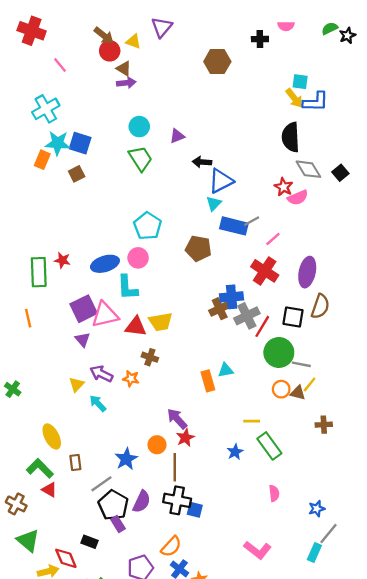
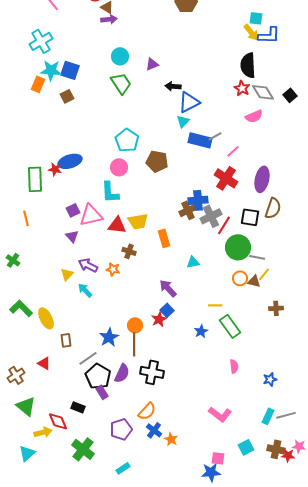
red star: (284, 187) -> (242, 88), moved
brown pentagon: (198, 248) -> (157, 161), moved
blue ellipse: (105, 264) -> (70, 161), moved
purple square: (84, 309) -> (73, 210), size x0.6
orange rectangle: (208, 381) -> (164, 238), moved
green cross: (13, 389) -> (13, 260), moved
purple arrow: (177, 419) -> (168, 288), moved
brown line: (175, 467) -> (134, 344), moved
green L-shape: (40, 468) -> (21, 308), moved
brown cross: (16, 504) -> (16, 375), turned 30
blue square: (195, 510) -> (167, 310), moved, turned 32
gray line: (329, 533) -> (286, 415), moved, turned 36

